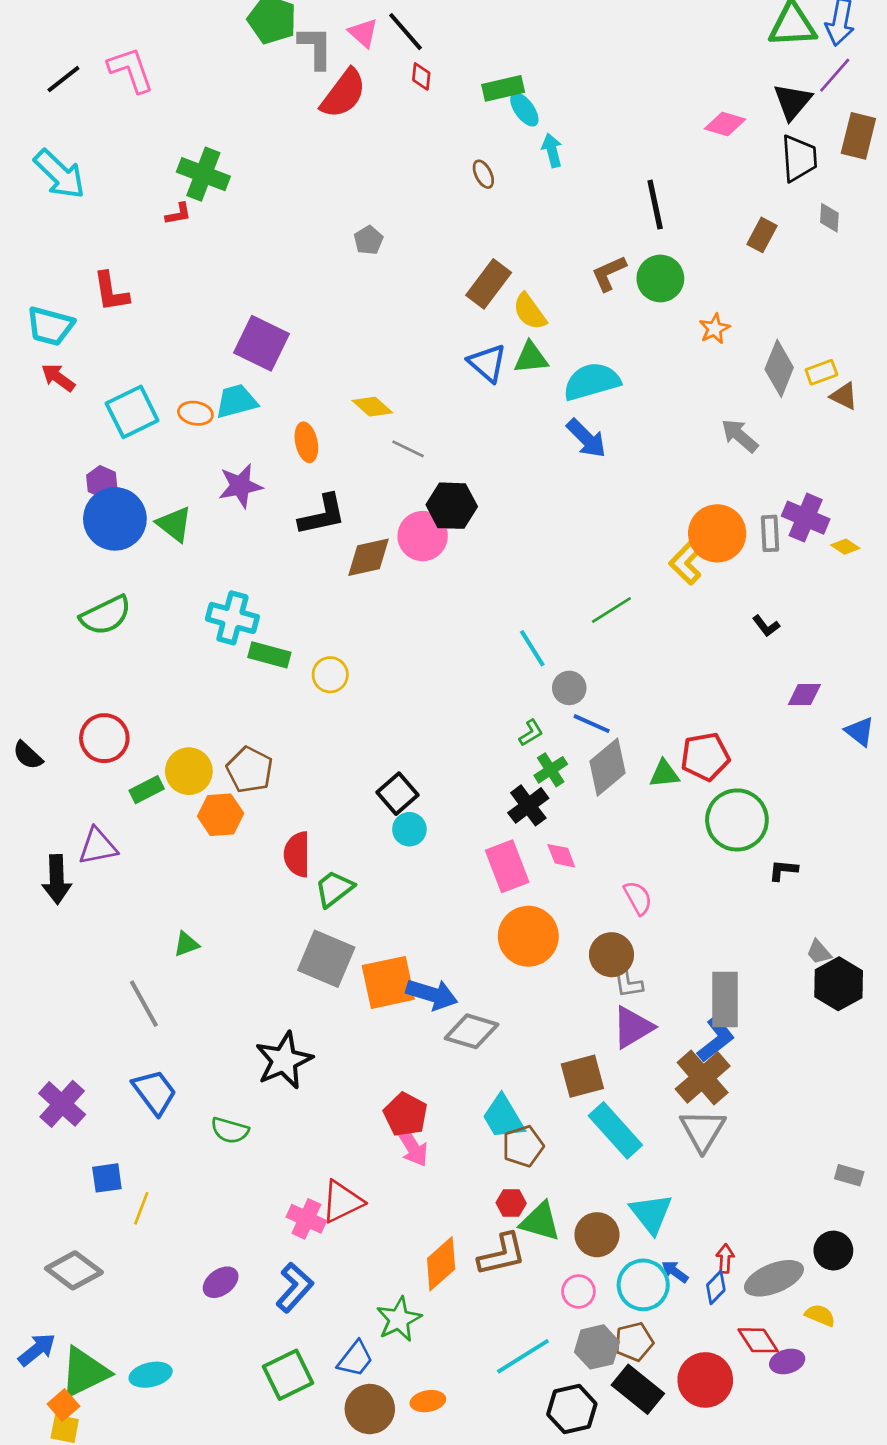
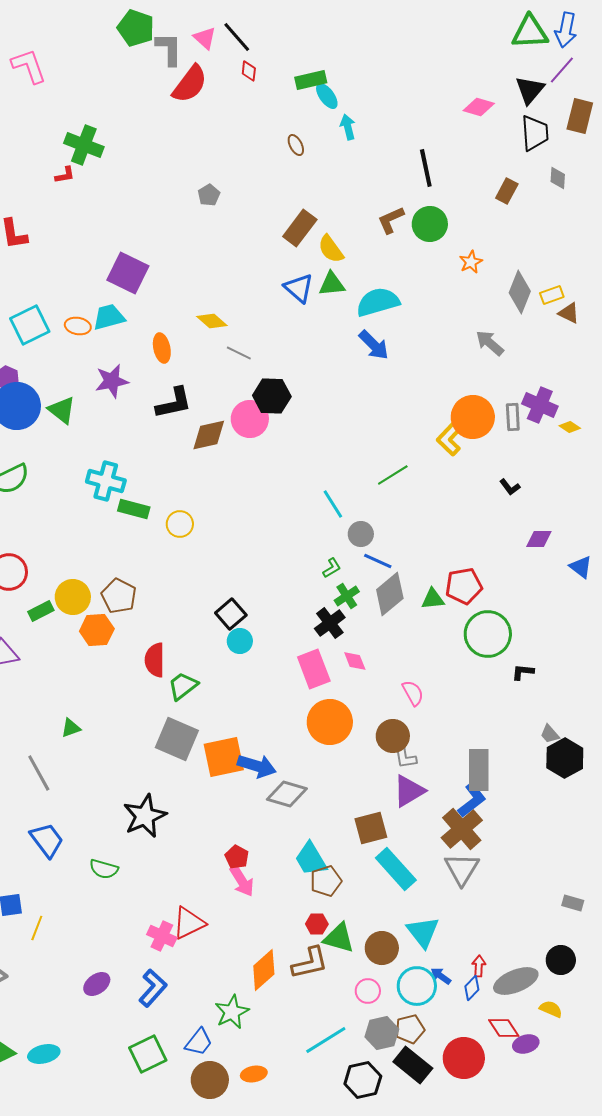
red pentagon: (405, 1115) -> (237, 857), size x0.7

